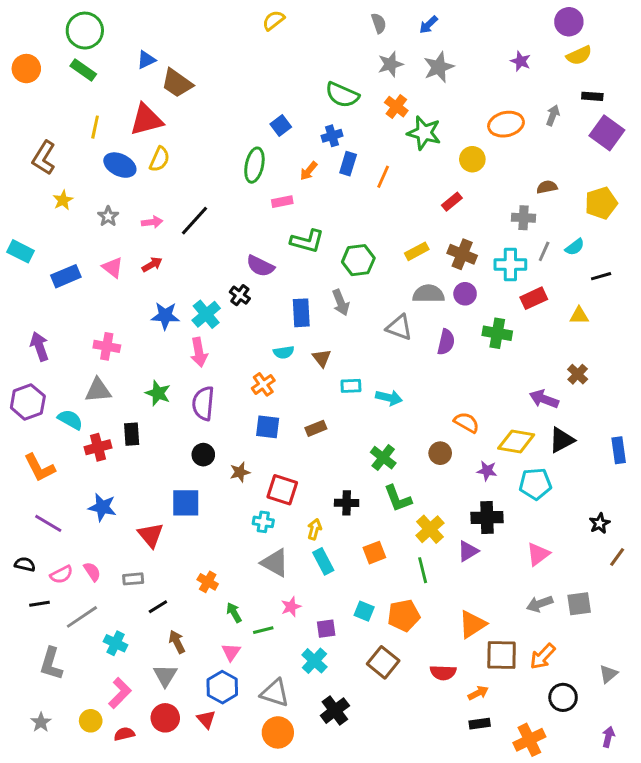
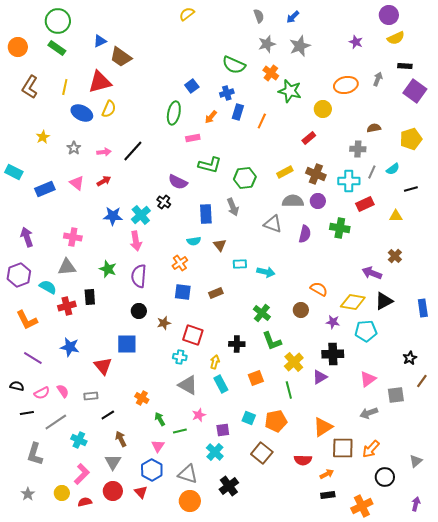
brown L-shape: (44, 158) -> (30, 87), moved
gray square: (579, 604) -> (396, 395), moved

